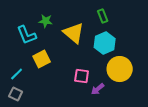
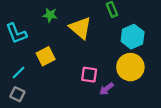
cyan L-shape: (27, 35) -> (16, 33), moved
cyan hexagon: (105, 43) -> (133, 37), moved

